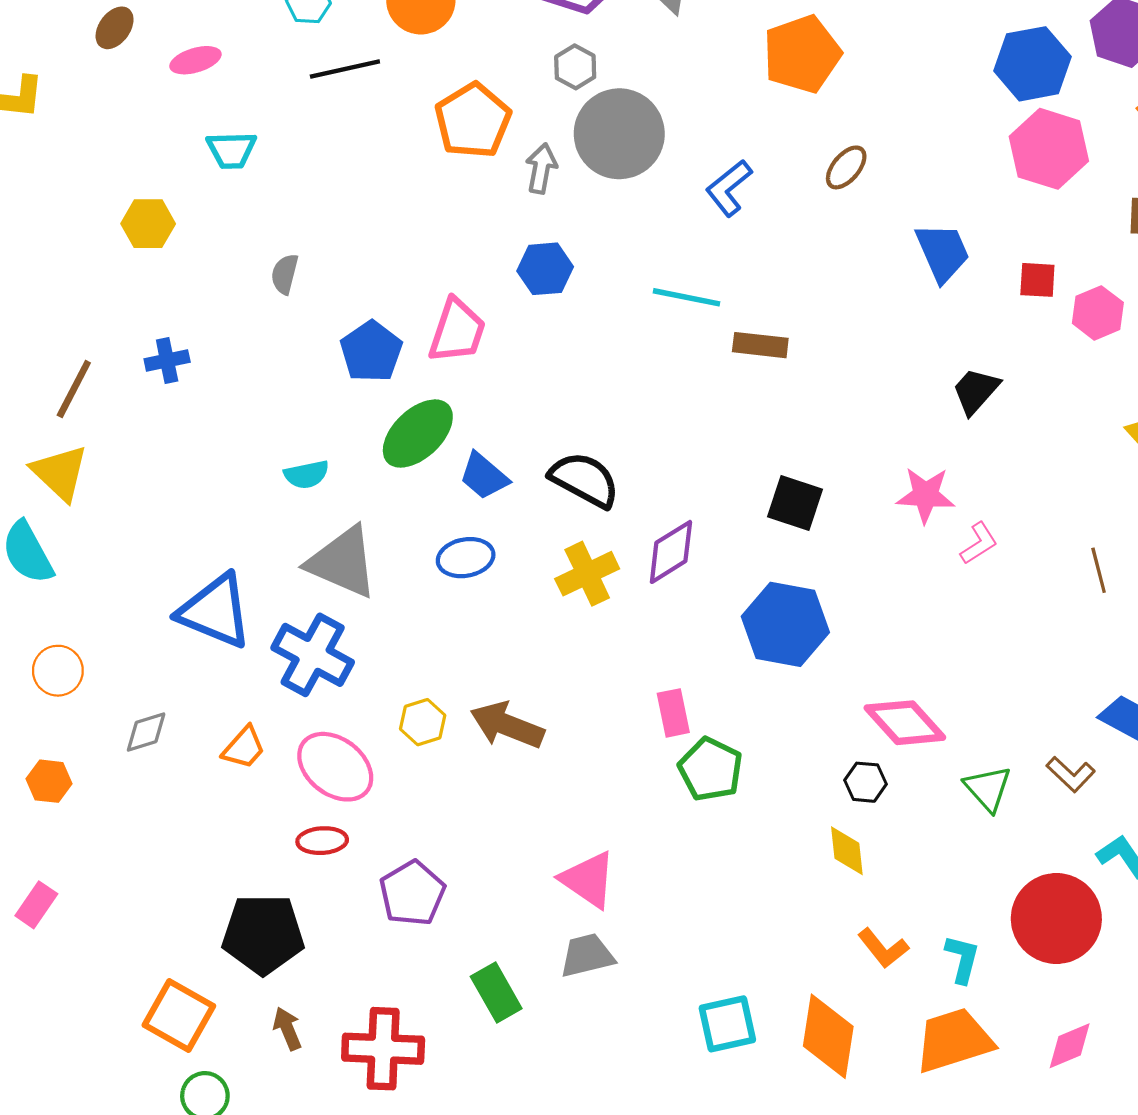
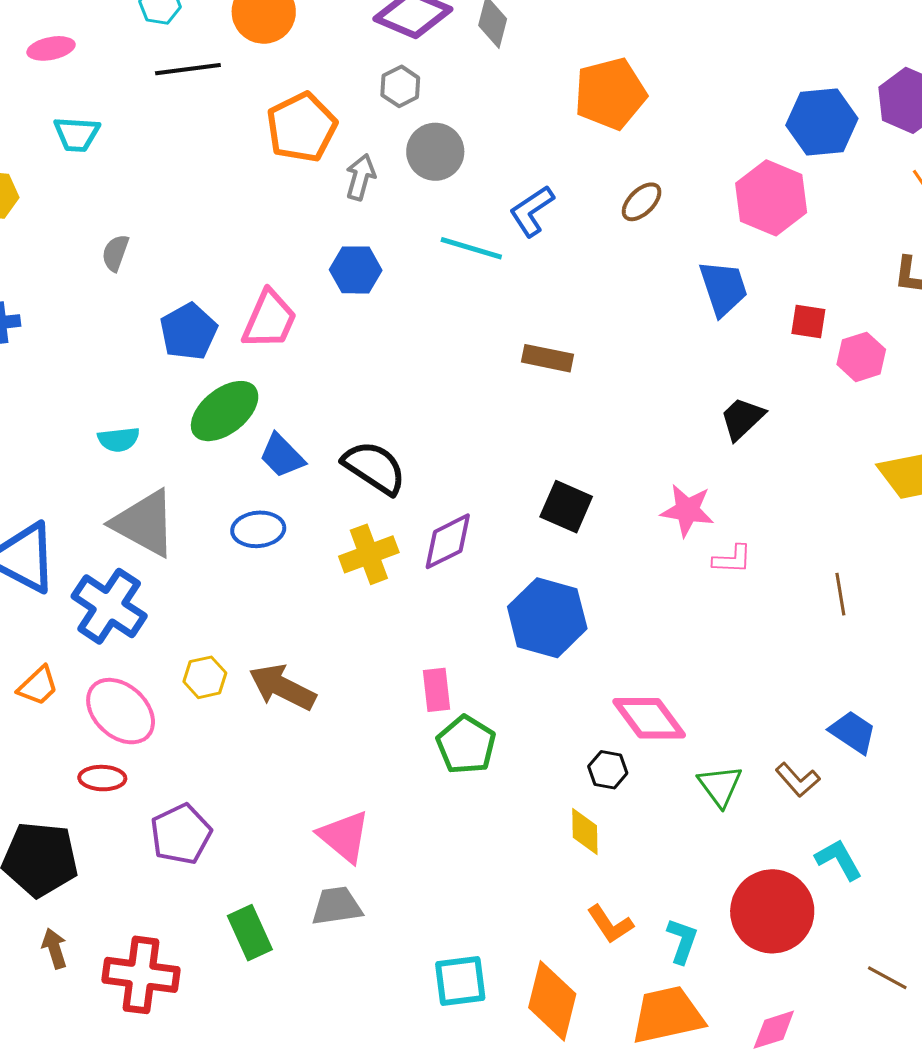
gray circle: (619, 134) -> (435, 152), size x0.7
pink hexagon: (1049, 149) -> (771, 198), moved
cyan line: (687, 297) -> (471, 248), moved
pink L-shape: (979, 543) -> (732, 559), turned 30

